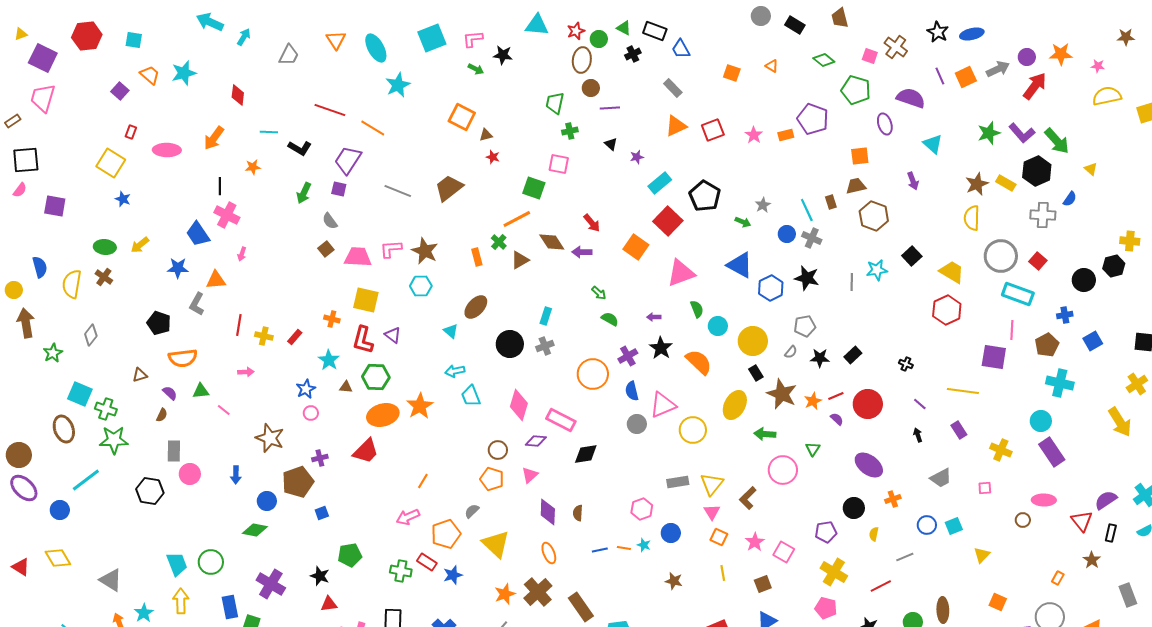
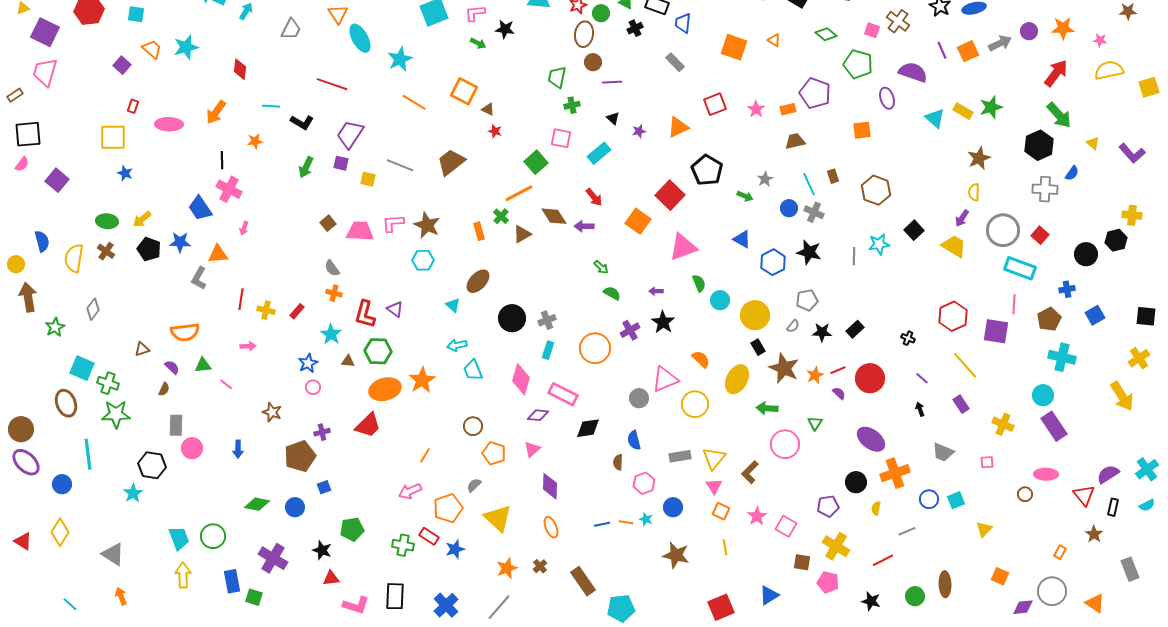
cyan ellipse: (376, 48) -> (360, 38), moved
blue trapezoid: (681, 49) -> (683, 23), turned 35
orange square: (732, 73) -> (734, 47), size x1.5
red arrow: (1035, 86) -> (1056, 73), moved
orange triangle: (676, 126) -> (678, 127), moved
orange line: (373, 128) -> (414, 102), moved
purple L-shape: (1022, 133) -> (1132, 153), moved
brown triangle: (486, 135) -> (488, 109), turned 40
yellow square: (111, 163) -> (113, 137), turned -32
purple arrow: (913, 181) -> (962, 218), moved, turned 54
cyan rectangle: (660, 183) -> (599, 153), moved
yellow rectangle: (1006, 183) -> (963, 111), moved
brown trapezoid: (856, 186) -> (795, 141), moved
green square: (534, 188) -> (536, 162), turned 30
purple square: (55, 206) -> (57, 180), turned 30
yellow semicircle: (972, 218) -> (974, 192), size x0.7
gray semicircle: (330, 221) -> (332, 268), moved
blue triangle: (740, 265) -> (742, 239), size x0.7
yellow square: (366, 300) -> (368, 179), moved, size x0.6
red hexagon: (947, 310) -> (953, 316), moved
cyan rectangle: (546, 316) -> (548, 350), moved
black pentagon: (159, 323) -> (149, 249), moved
orange semicircle: (699, 362) -> (701, 359), moved, size x0.7
blue semicircle: (632, 391) -> (634, 440), moved
yellow line: (963, 391) -> (965, 365), turned 40
brown star: (270, 438) -> (272, 412), size x0.7
brown circle: (498, 450) -> (473, 426), moved
gray trapezoid: (941, 478) -> (943, 452), turned 50
cyan line: (86, 480) -> (88, 454), turned -60
orange cross: (893, 499) -> (895, 473), size x1.8
blue circle: (267, 501) -> (295, 507), moved
brown semicircle: (578, 513) -> (618, 462), moved
yellow diamond: (58, 558) -> (60, 532), turned 64
brown star: (674, 581) -> (676, 555), size x1.5
brown square: (763, 584) -> (802, 562), moved, turned 30
brown cross: (538, 592) -> (540, 566), size x0.5
cyan star: (144, 613) -> (133, 493), moved

